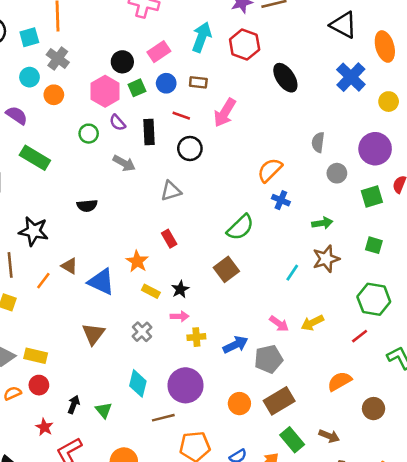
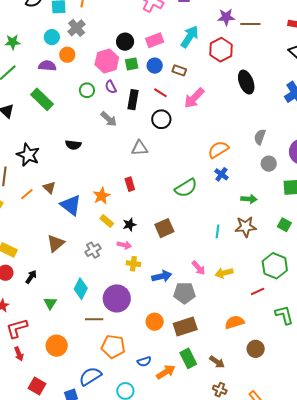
purple semicircle: (17, 115) -> (47, 66), moved, turned -42
brown square: (226, 269) -> (164, 228), moved
cyan line: (292, 273) -> (217, 231), turned -40
black arrow: (74, 405) -> (31, 277), moved

